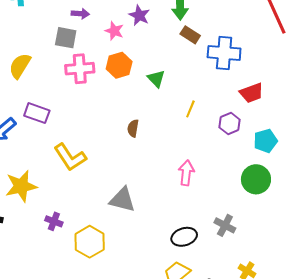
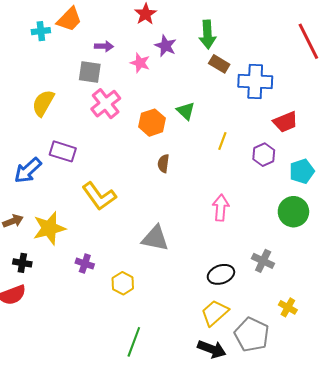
orange hexagon: (119, 65) -> (152, 123), moved
pink cross: (80, 69) -> (106, 104), turned -32
yellow hexagon: (90, 242) -> (123, 283), size x0.7

